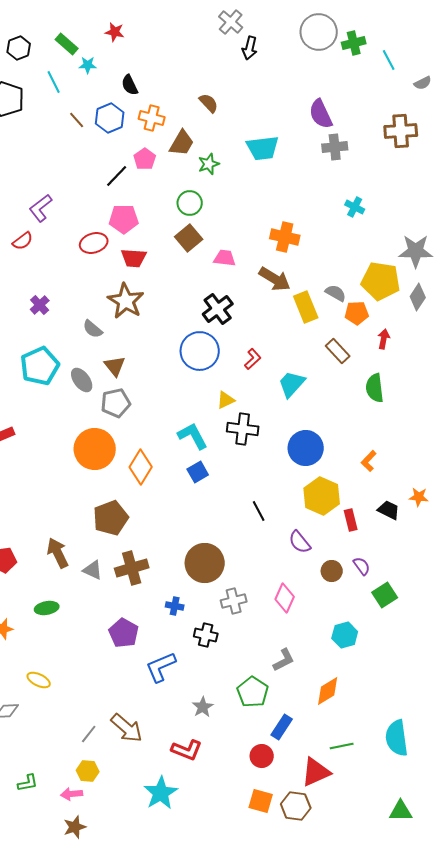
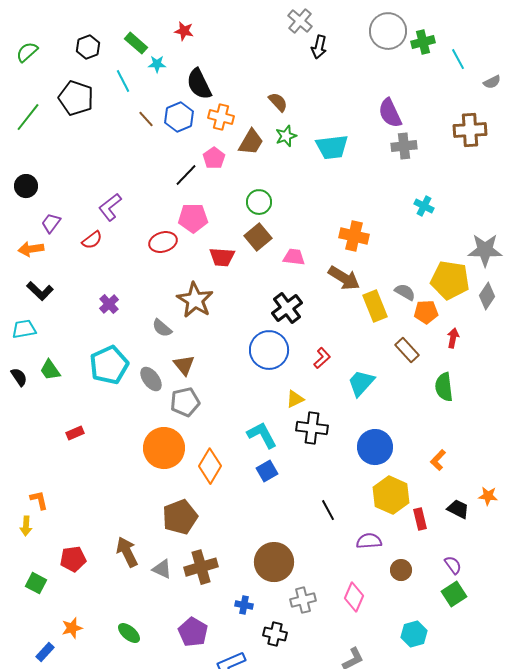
black semicircle: (130, 85) -> (199, 84), size x1.5
green star: (209, 164) -> (286, 136), moved
red trapezoid: (134, 258) -> (222, 257), moved
purple semicircle: (300, 542) -> (369, 541), turned 125
purple semicircle: (362, 566) -> (453, 565), moved
green ellipse: (47, 608) -> (129, 633), moved, turned 50

